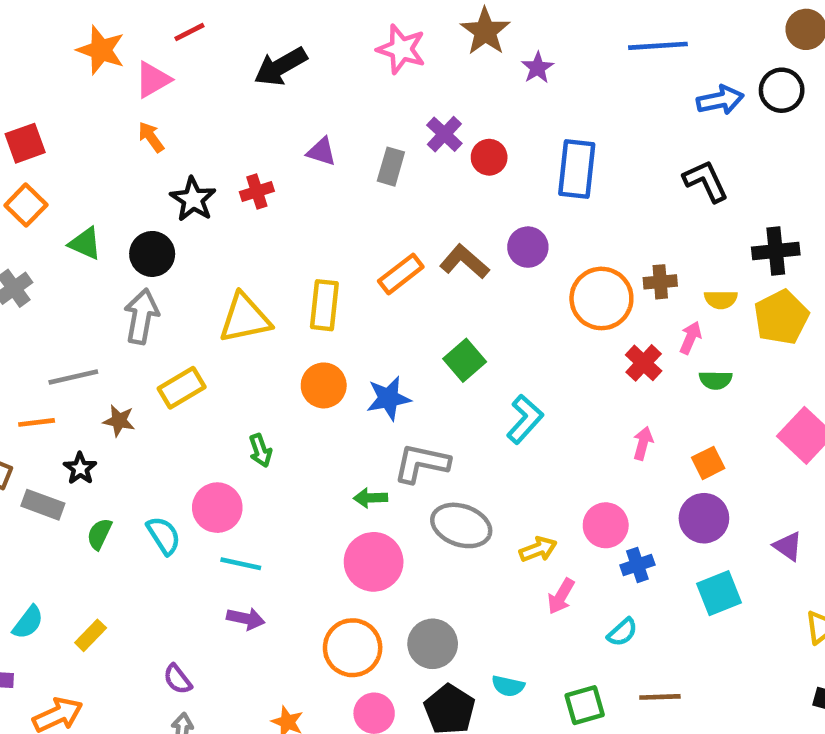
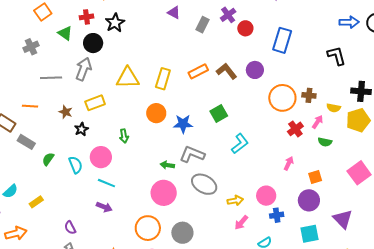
red cross: (257, 192) -> (87, 17), moved
gray line: (73, 377) -> (51, 78), moved
black star: (80, 468) -> (81, 129), moved
purple triangle: (788, 546) -> (343, 219), size x1.5

